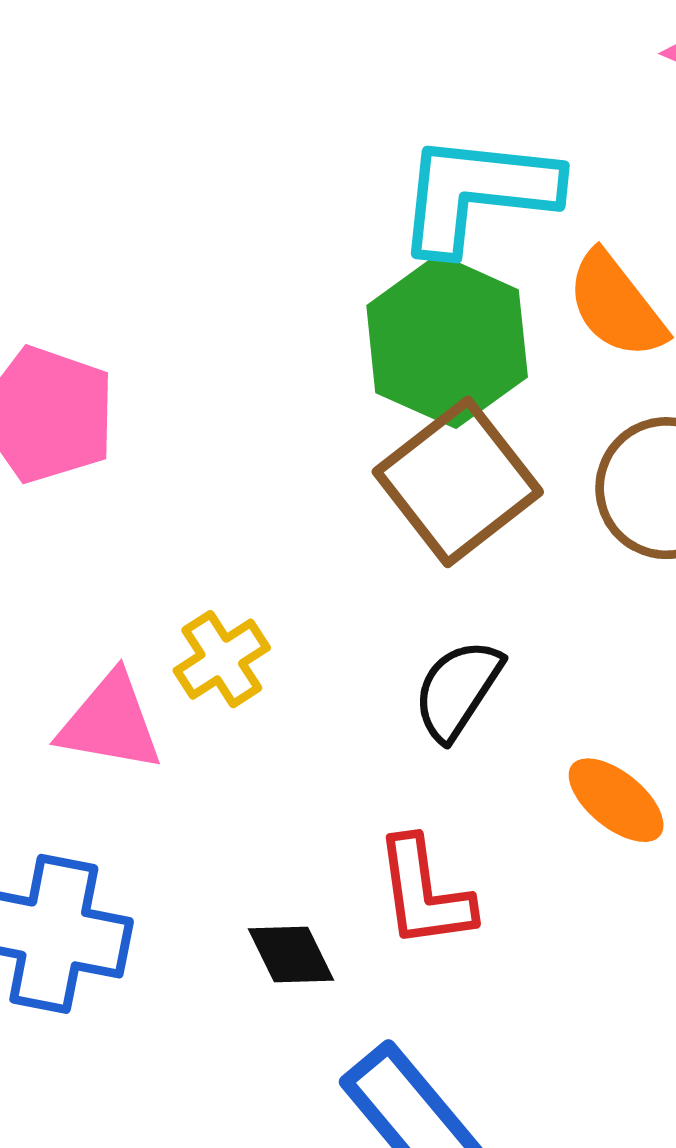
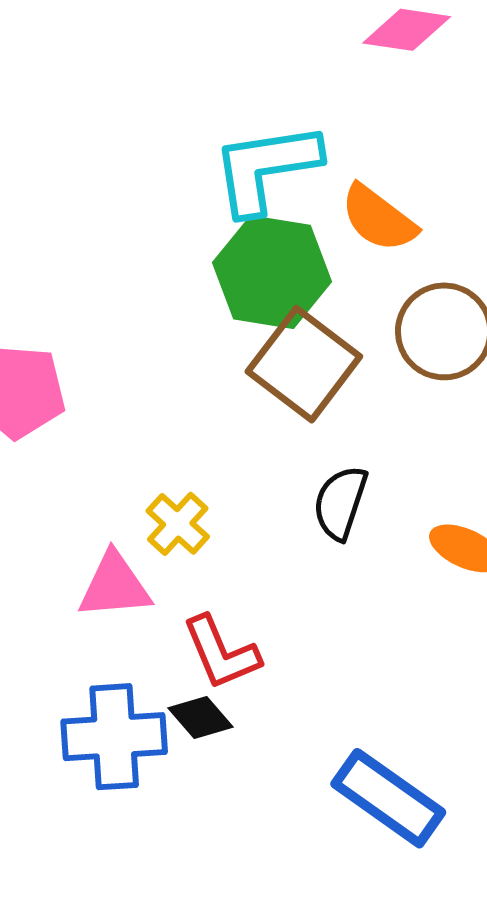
red L-shape: (424, 893) -> (221, 653), moved
black diamond: (291, 955) -> (200, 718), moved

